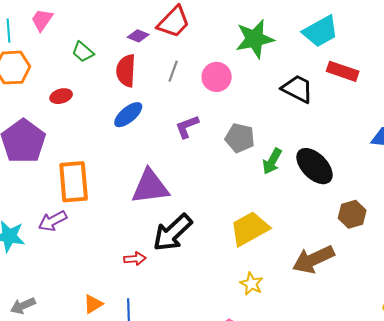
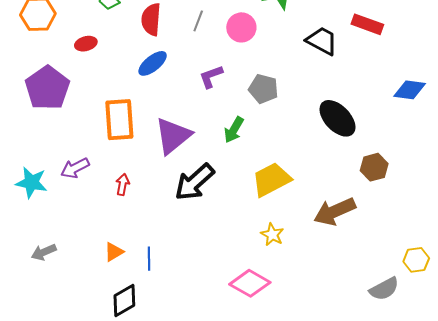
green arrow: (272, 161) -> (234, 130), moved
orange rectangle: (74, 182) -> (119, 120), moved
purple triangle: (150, 187) -> (173, 136), turned -33
red arrow: (135, 259) -> (123, 184), moved, turned -75

